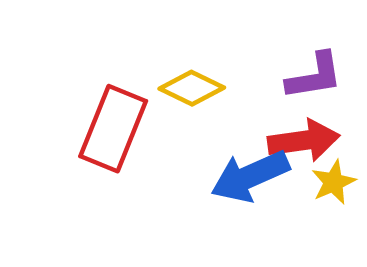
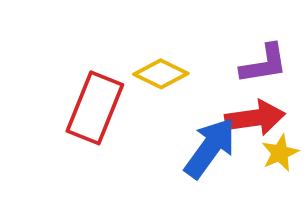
blue arrow: (250, 176) -> (210, 148), turned 150

